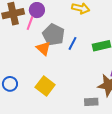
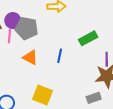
gray pentagon: (54, 35) -> (26, 28), moved
blue line: (72, 43) -> (60, 56), moved

